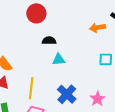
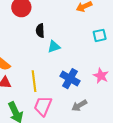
black semicircle: (49, 41) -> (40, 31), turned -80

